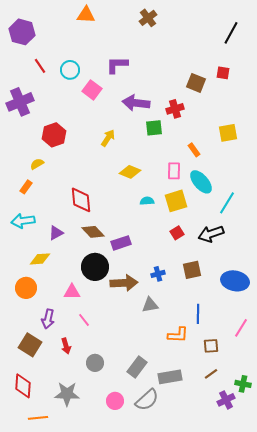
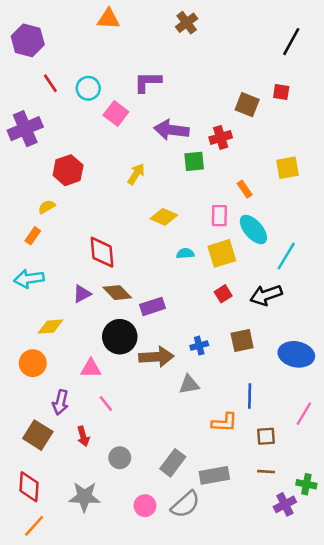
purple triangle: (56, 233) -> (82, 294), moved
brown line: (211, 374) -> (266, 472), turned 40
orange line: (38, 418) -> (34, 526), moved, turned -42

